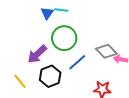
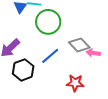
green circle: (64, 38) -> (48, 22), moved

